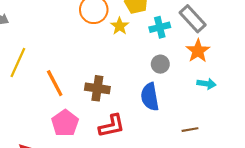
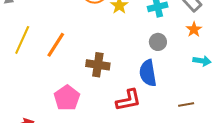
orange star: (198, 51) -> (194, 29), size x0.7
orange line: (55, 83) -> (56, 45), moved, turned 60
red L-shape: (112, 126) -> (128, 100), moved

